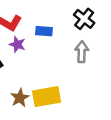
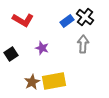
blue rectangle: (44, 31) -> (67, 21), moved, turned -40
purple star: (17, 44) -> (42, 48), moved

